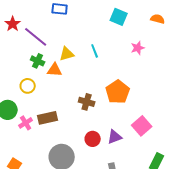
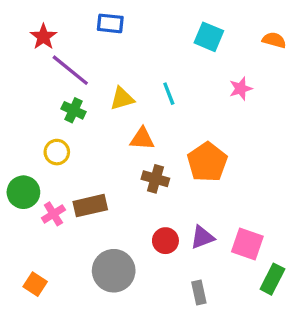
red star: (13, 24) -> (43, 37), moved
orange triangle: (55, 70) -> (142, 139), moved
pink square: (142, 126) -> (247, 244), moved, turned -30

